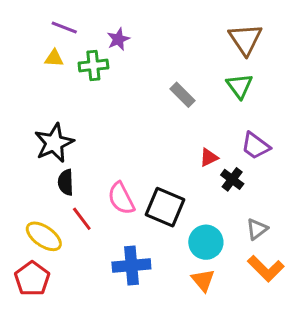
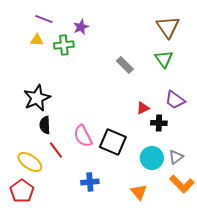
black cross: (232, 179) -> (159, 123), turned -35
cyan circle: (206, 242) -> (152, 158), moved
blue cross: (131, 266) -> (90, 182), size x0.7

